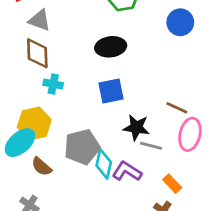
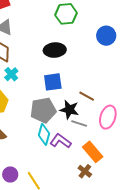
cyan cross: (53, 84) -> (11, 74), turned 32
brown line: (177, 108) -> (87, 96), moved
gray pentagon: (82, 147) -> (43, 110), moved
orange rectangle: (172, 184) -> (93, 152), size x1.5

